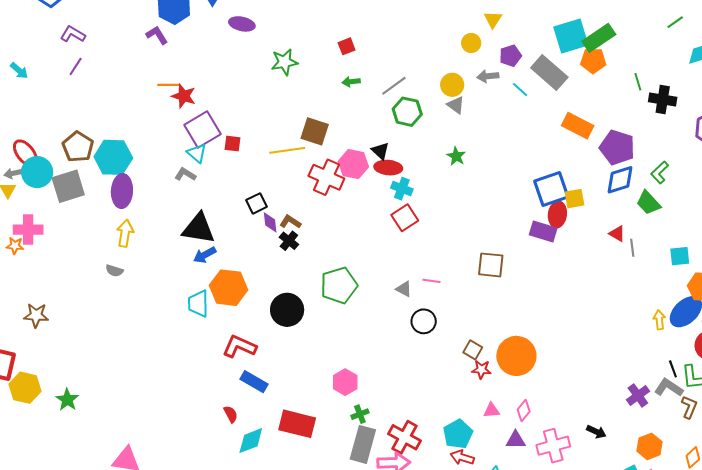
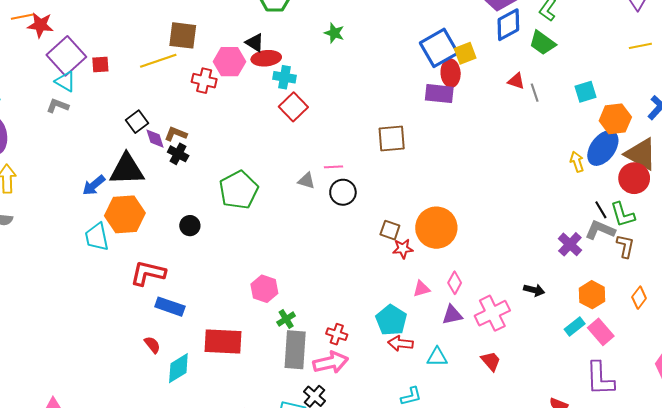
red cross: (326, 177) -> (204, 81), size x0.7
black triangle: (199, 228) -> (127, 170), moved
black circle: (287, 310) -> (190, 226), size x0.6
black circle: (424, 321) -> (343, 192), moved
red cross: (404, 437) -> (337, 334), size x0.6

